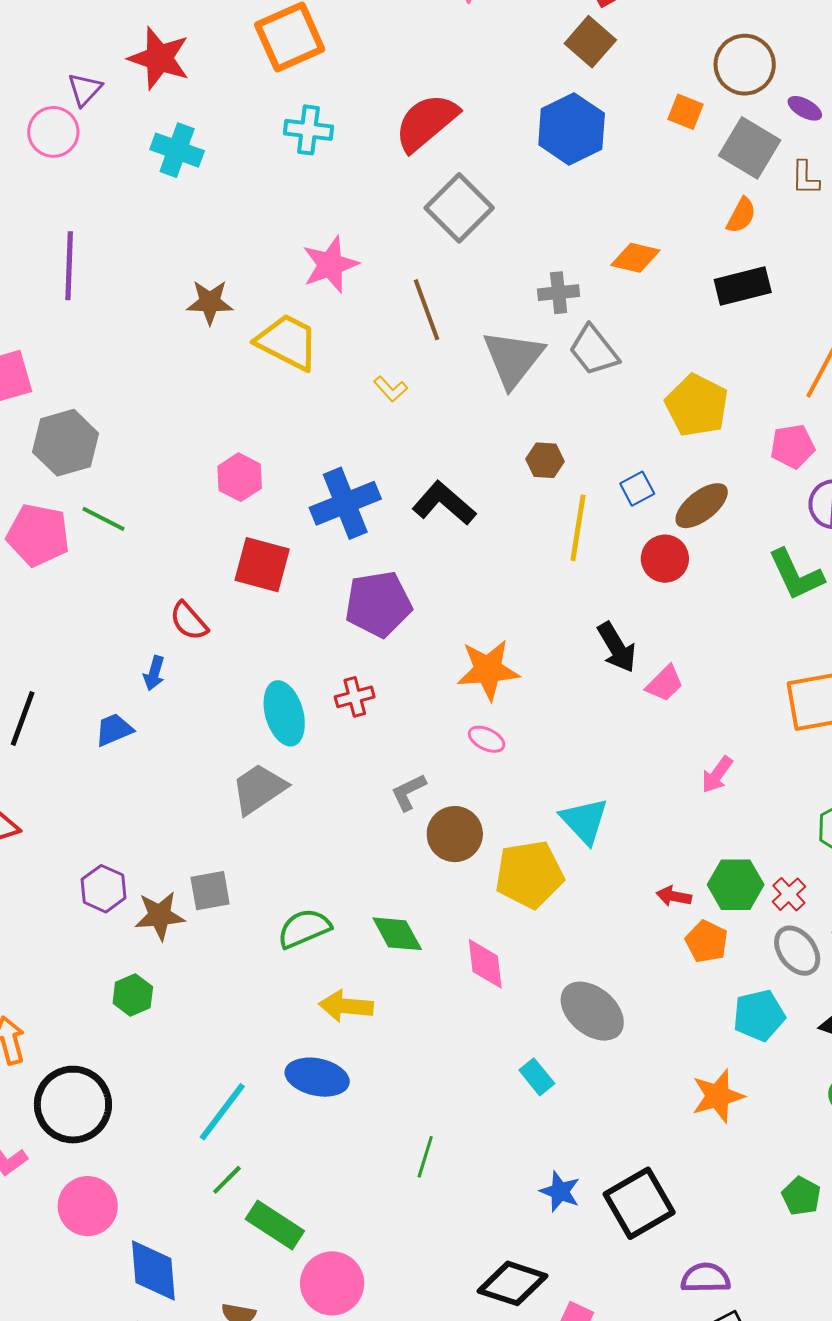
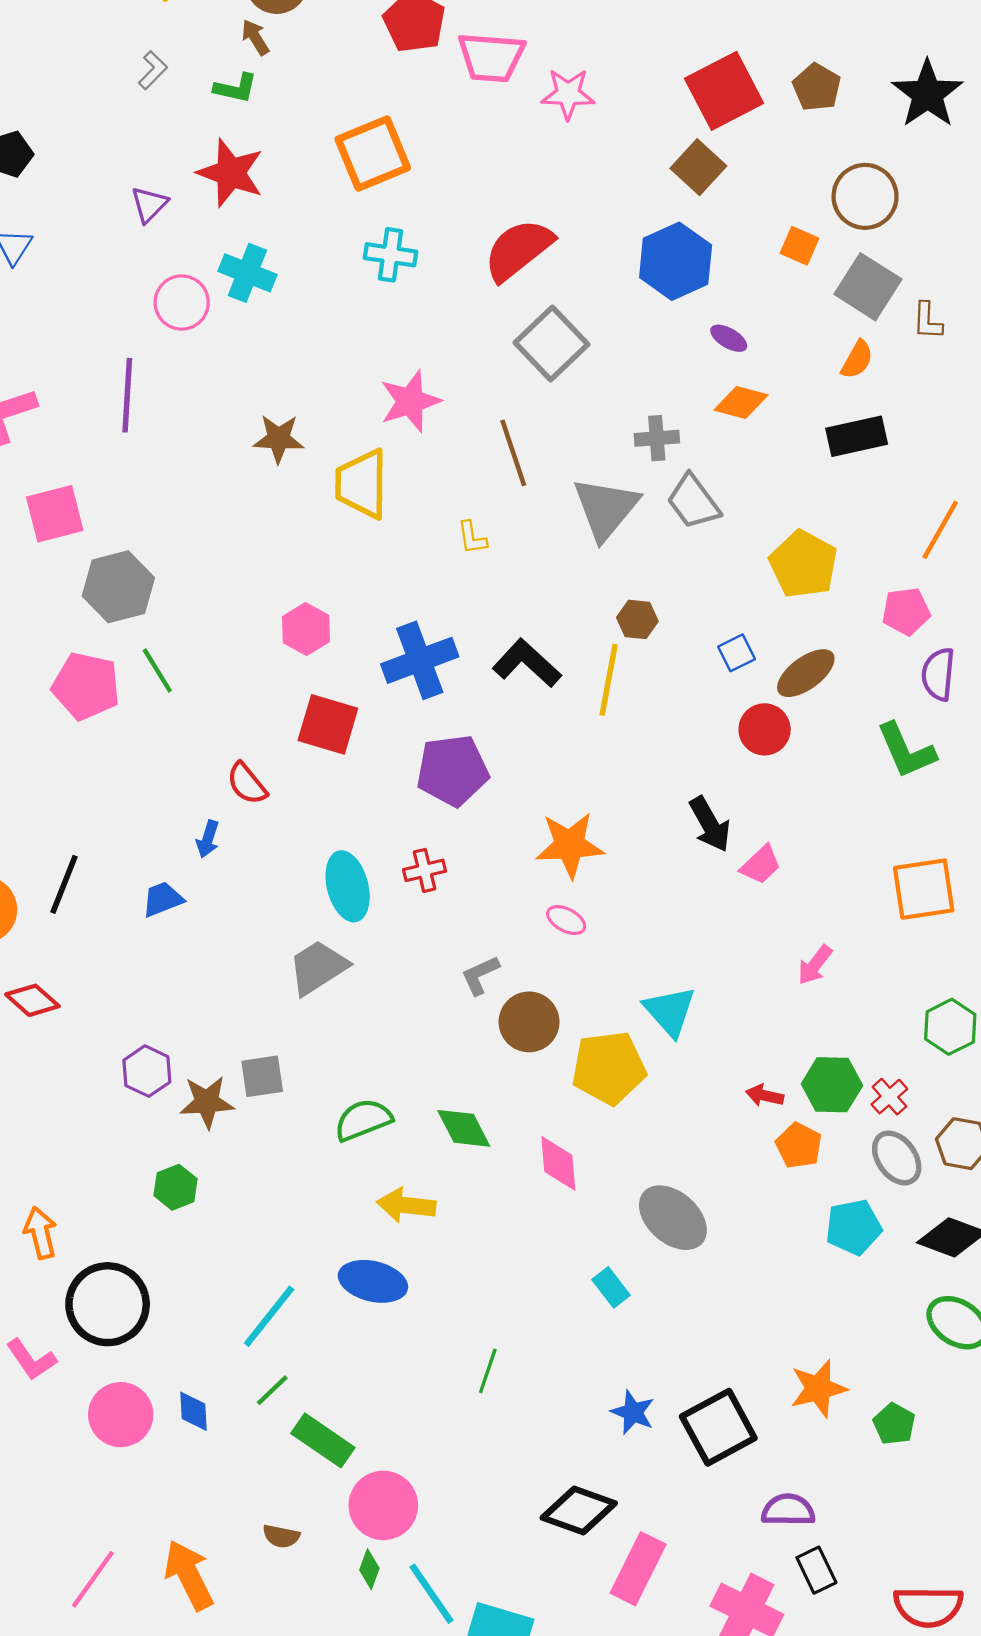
purple ellipse: (805, 108) -> (729, 338), moved
pink circle: (53, 132) -> (182, 303), moved
yellow trapezoid: (287, 342) -> (362, 484), turned -118
yellow L-shape: (391, 389) -> (472, 538), turned 32
green line: (104, 519) -> (157, 670), turned 30
yellow line: (578, 528) -> (609, 680), moved
orange star: (718, 1096) -> (818, 1388), moved
blue diamond: (153, 1271) -> (194, 1411), moved, size x0.6

